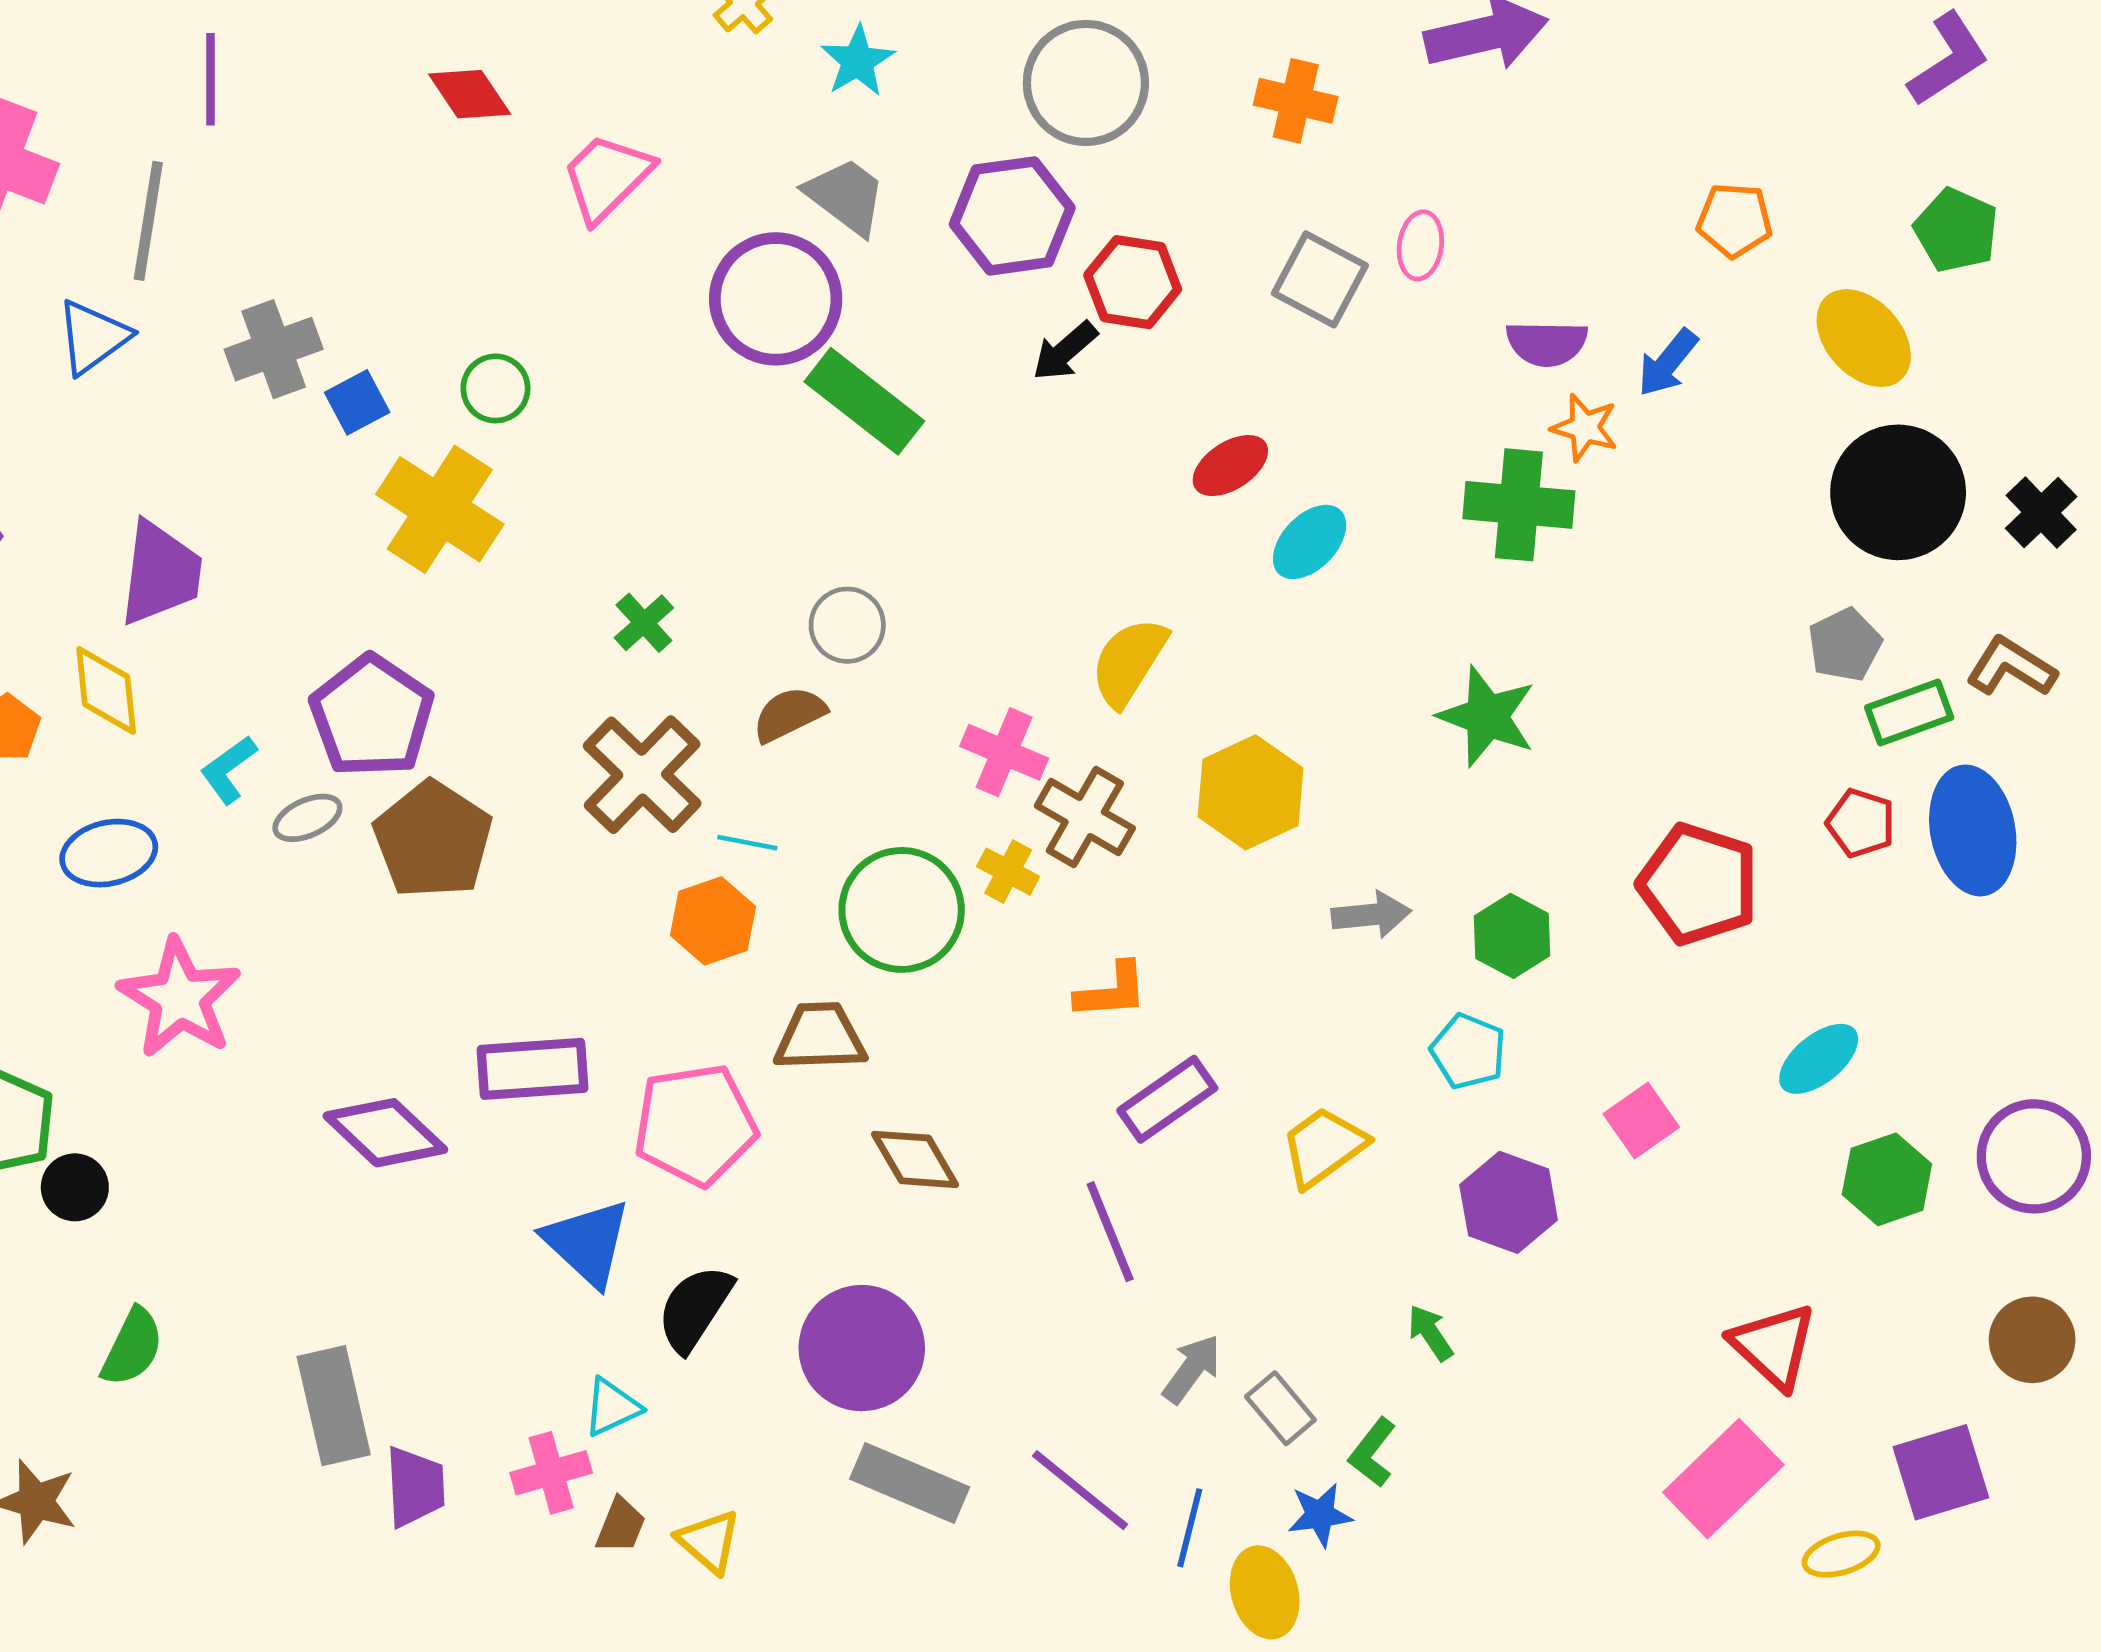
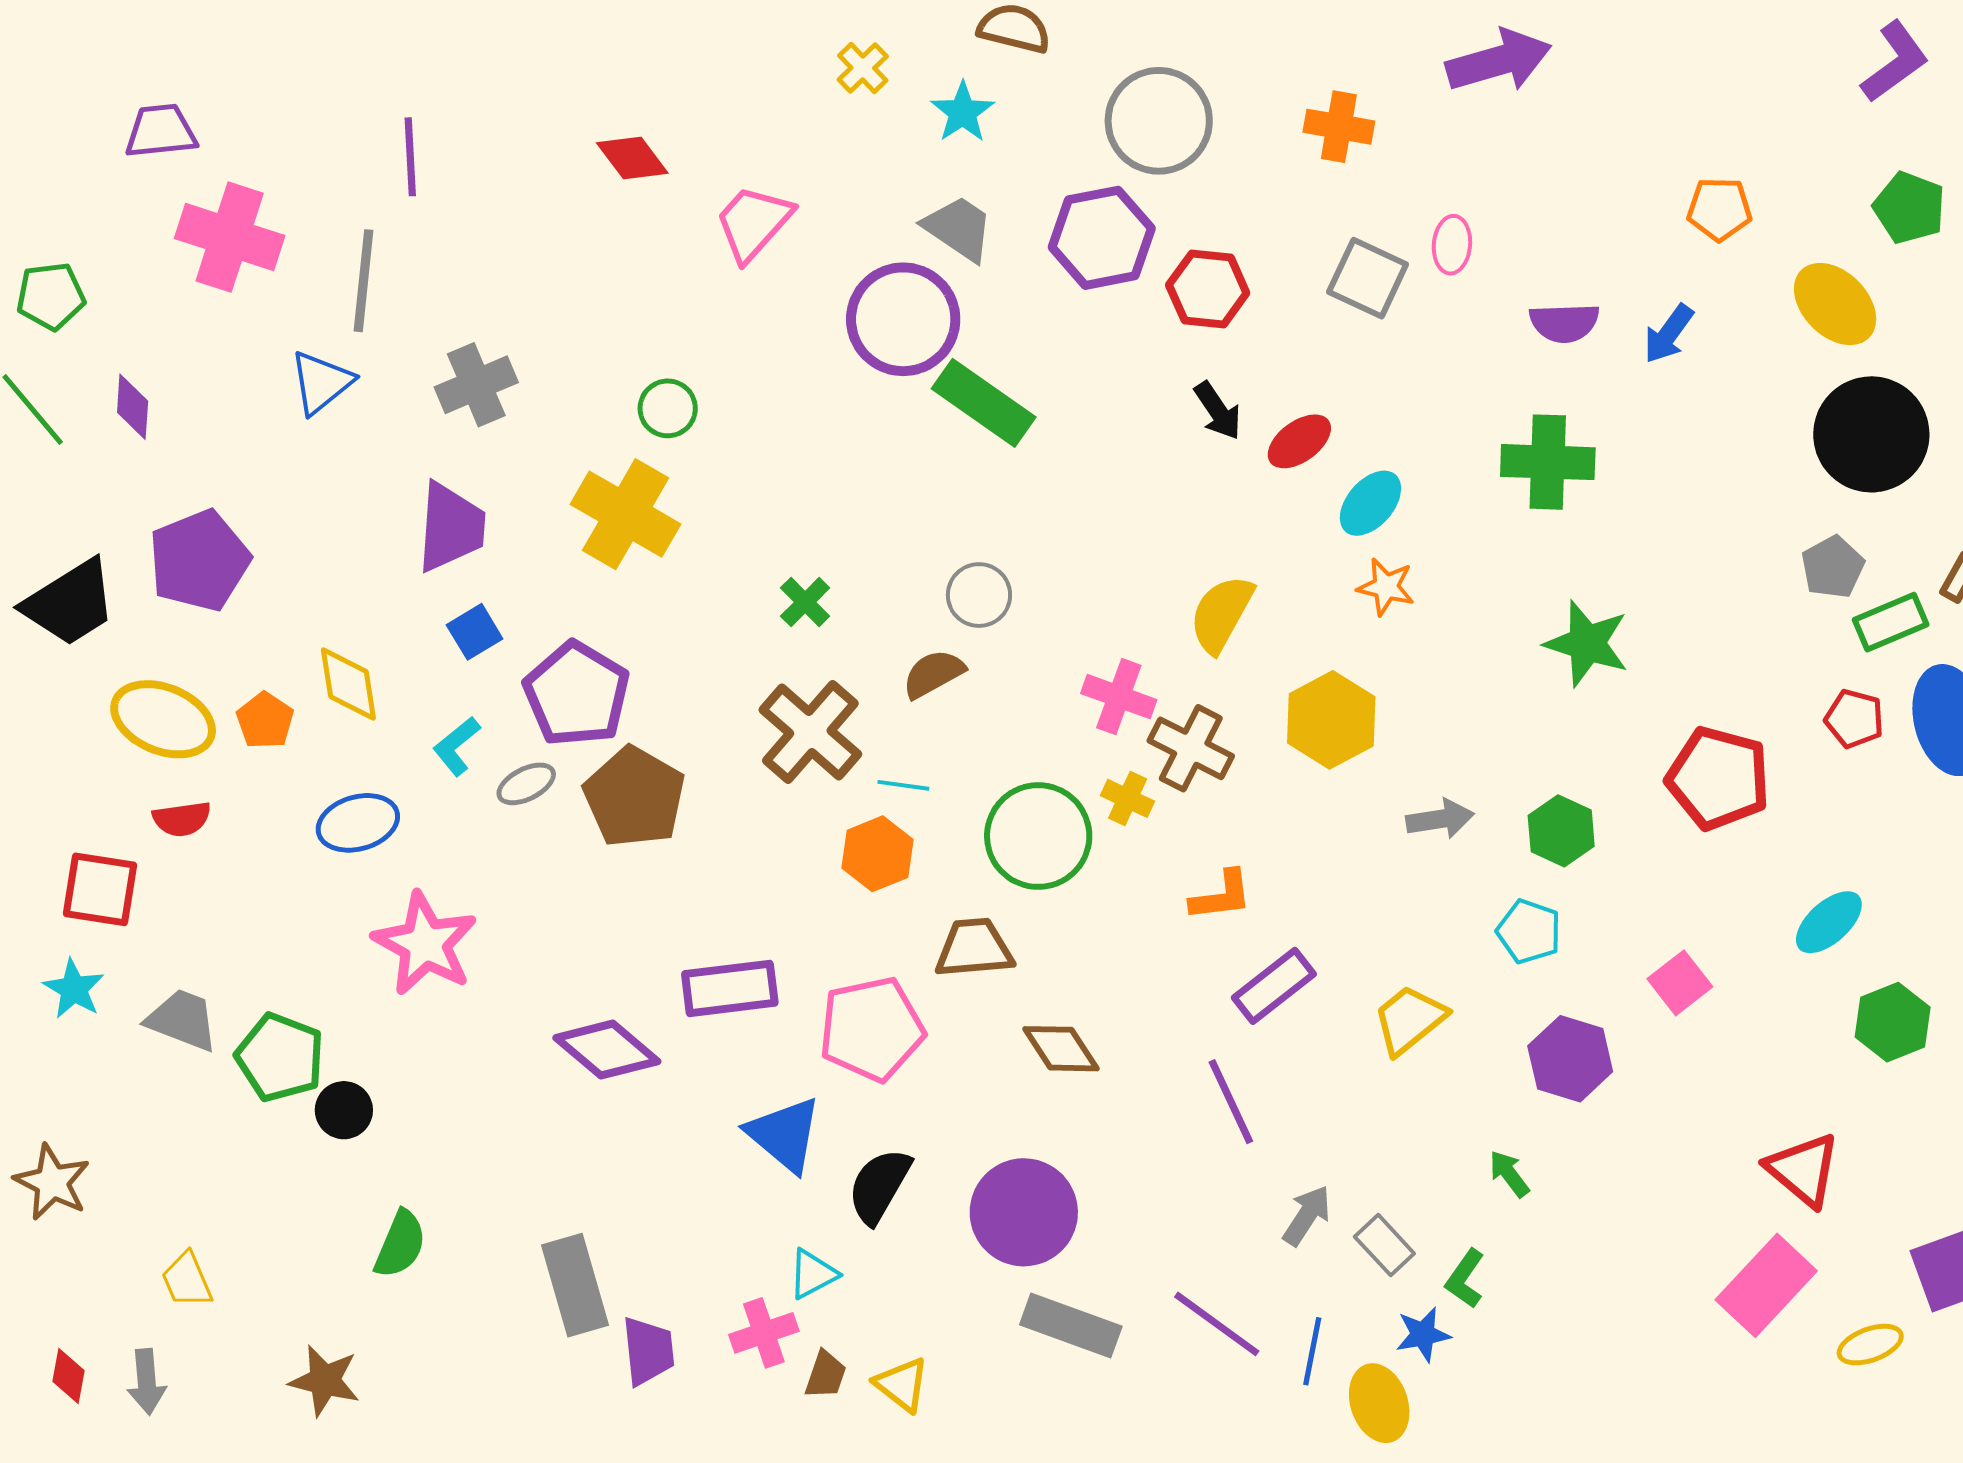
black arrow: (1065, 351) -> (1218, 411), moved, turned -80
blue square: (357, 402) -> (475, 632), moved
orange star: (1585, 428) -> (1386, 587), moved
purple trapezoid: (161, 573) -> (451, 527), moved
green star: (1487, 716) -> (1587, 643), moved

